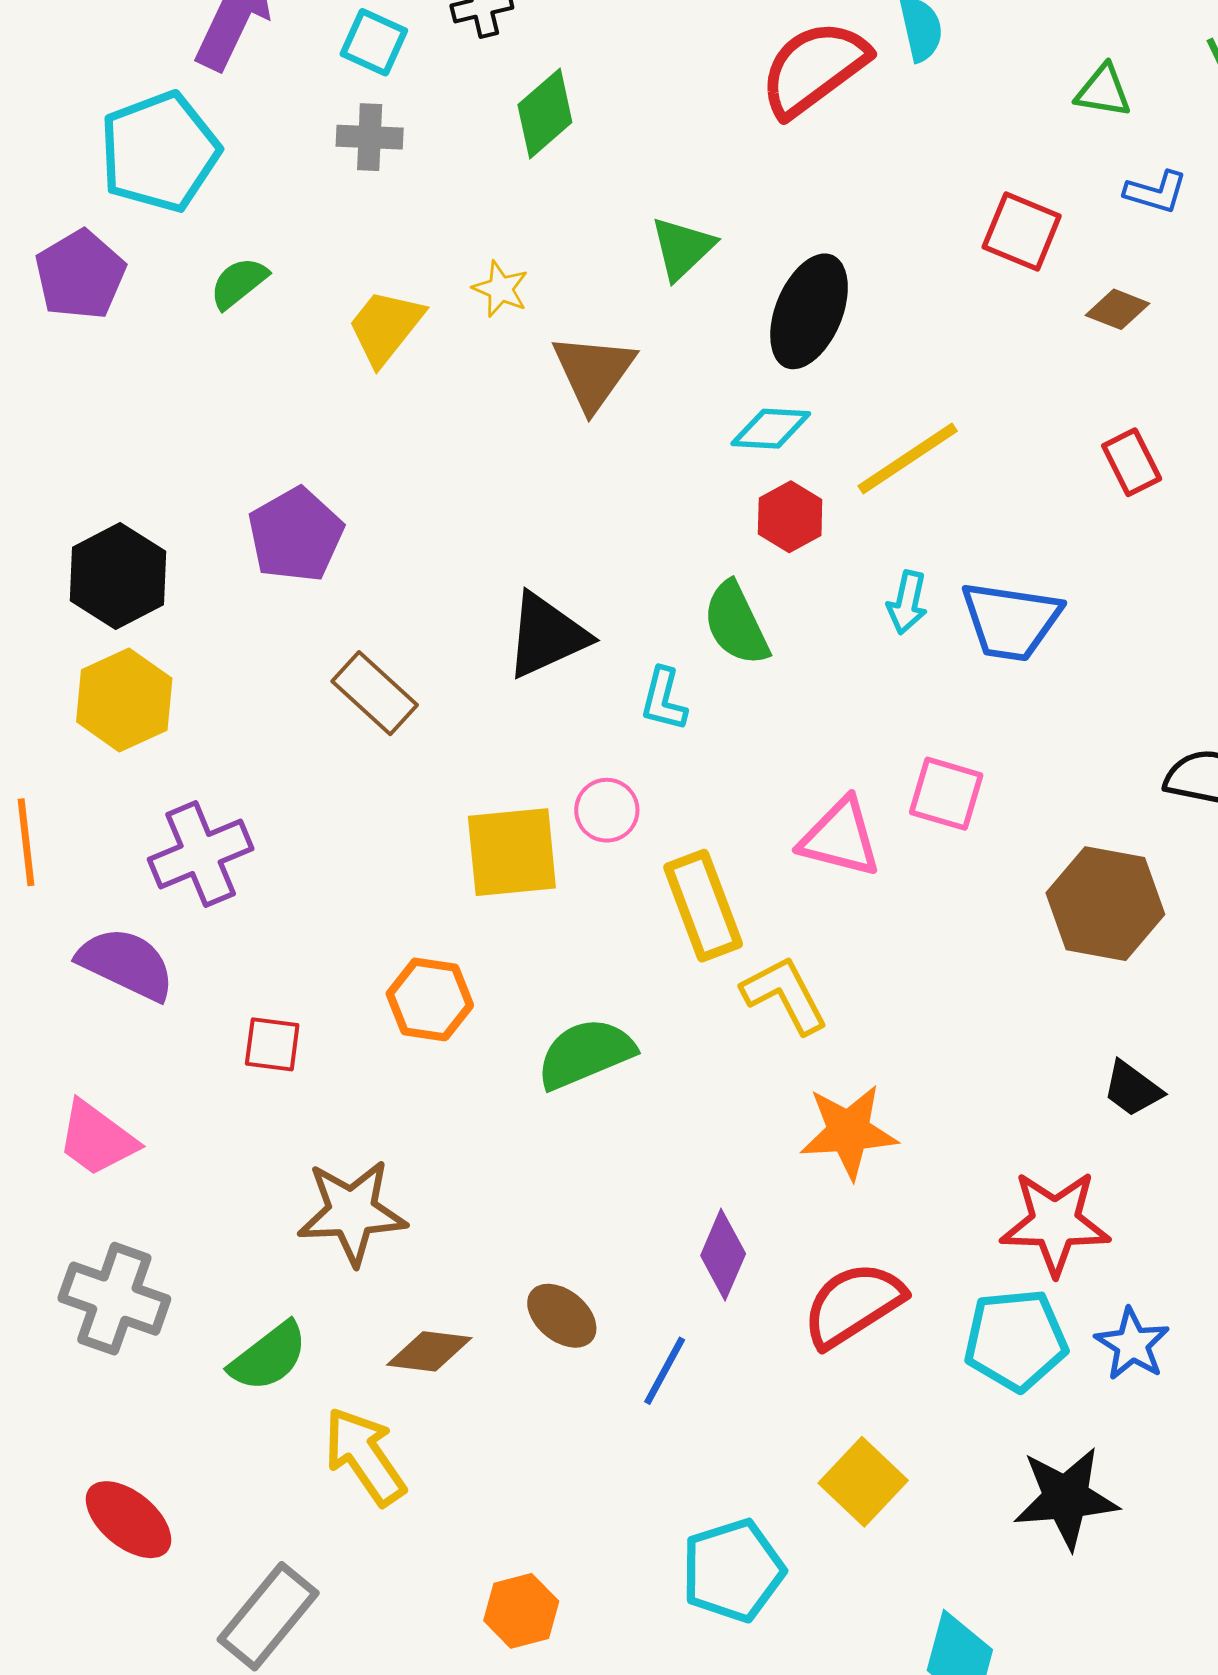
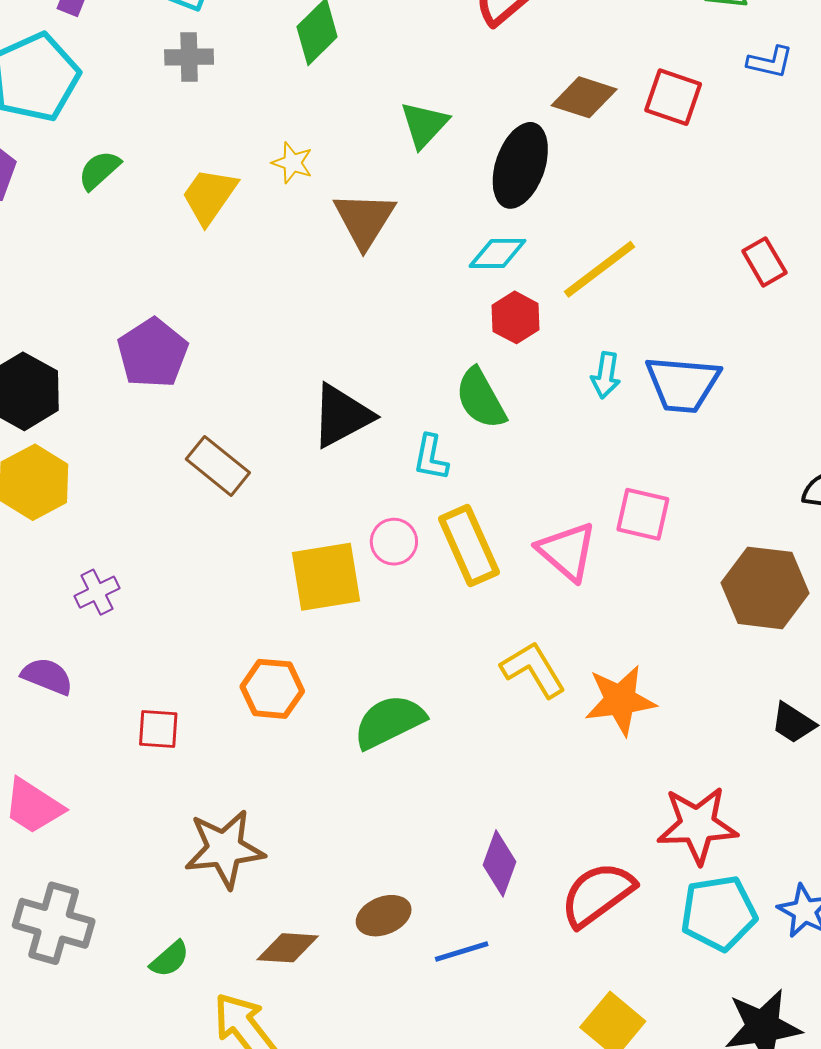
brown diamond: (1118, 309) -> (584, 97), moved, size x1.4
pink triangle: (840, 838) -> (567, 551), turned 30
purple cross: (201, 854) -> (97, 592), size x0.6
yellow rectangle: (703, 906) -> (469, 545), moved
purple semicircle: (126, 964) -> (47, 676), size x0.7
orange star: (849, 1132) -> (620, 700), moved
red star: (1055, 1223) -> (697, 825), moved
brown ellipse: (562, 1316) -> (384, 916), turned -58
green semicircle: (269, 1357) -> (170, 959), size x0.7
blue line: (665, 1371) -> (462, 952), turned 48

